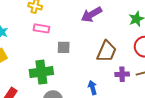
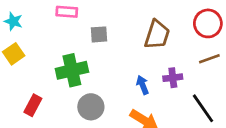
purple cross: (122, 74) -> (173, 78), moved

